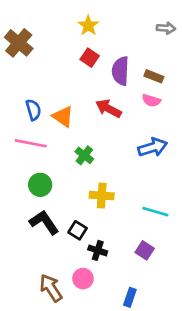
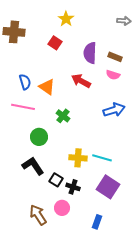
brown cross: (19, 43) -> (14, 32), turned -35
red square: (90, 58) -> (55, 43), moved
green circle: (40, 185) -> (39, 137), moved
yellow cross: (102, 196) -> (78, 158), moved
cyan line: (155, 212) -> (102, 158), moved
black square: (78, 230) -> (56, 180), moved
purple square: (145, 250) -> (108, 187), size x1.6

